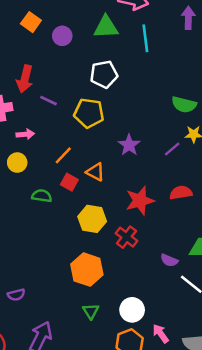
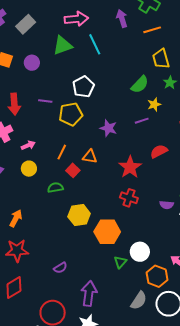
white pentagon: (104, 74) -> (83, 87), moved
purple line: (49, 101) -> (45, 101), moved
green semicircle: (184, 105) -> (140, 85), turned -42
purple line: (172, 149) -> (142, 121), turned 40
red square: (69, 182) -> (73, 170), turned 32
yellow hexagon: (92, 219) -> (79, 215), moved
white circle: (132, 310) -> (140, 252), moved
green triangle: (91, 311) -> (120, 262), turned 32

